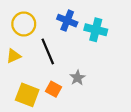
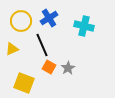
blue cross: (67, 21) -> (49, 18), moved, turned 36
orange square: (53, 89) -> (49, 67), moved

